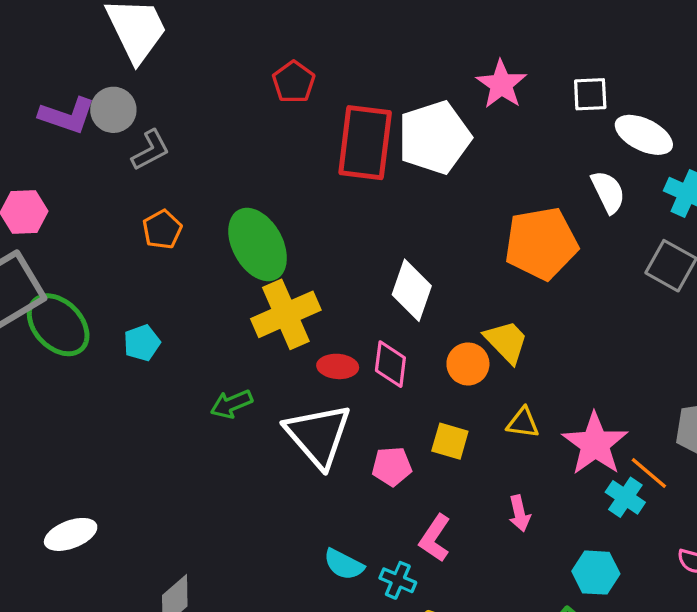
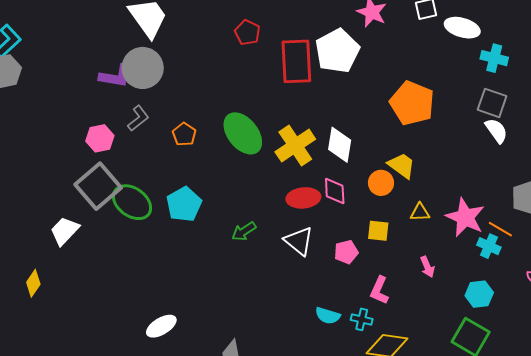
gray circle: (113, 110) -> (143, 68), size x1.5
gray L-shape: (151, 150) -> (138, 118), moved
white semicircle: (608, 192) -> (496, 131), moved
orange pentagon: (541, 243) -> (412, 103), turned -30
yellow cross: (286, 314) -> (295, 146), moved
cyan pentagon: (142, 343) -> (184, 204), size x1.6
red ellipse: (338, 366) -> (303, 198), size x1.4
white triangle: (318, 435) -> (299, 241), size x0.7

